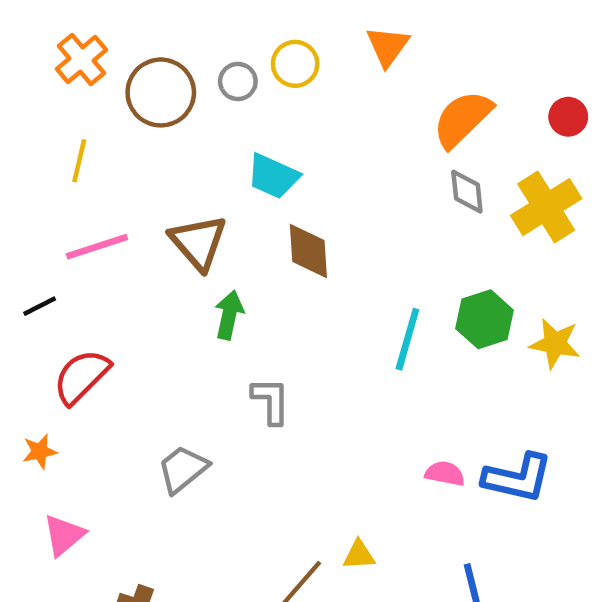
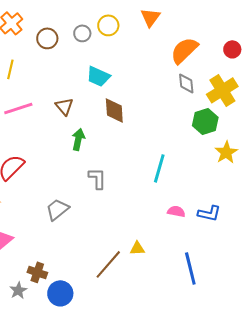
brown circle: (161, 92) -> (47, 38), size x0.7
brown triangle: (198, 242) -> (64, 106), size x0.7
green hexagon: (485, 319) -> (205, 121), moved
cyan line: (407, 339) -> (159, 168), moved
yellow star: (555, 344) -> (226, 152), turned 30
blue L-shape: (518, 478) -> (209, 213), size x0.7

